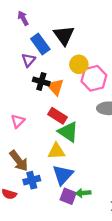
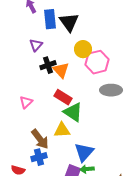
blue rectangle: (40, 44) -> (50, 19), moved, turned 30
black cross: (41, 81) -> (48, 65), turned -35
brown arrow: (19, 161) -> (40, 139), moved
blue triangle: (63, 175) -> (84, 152), moved

